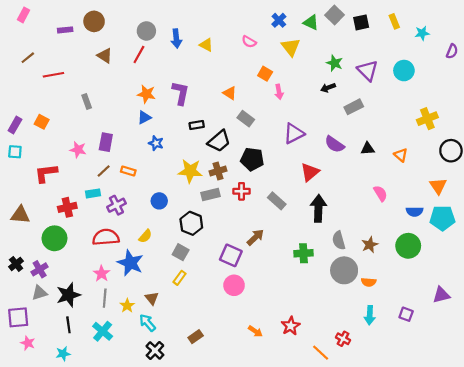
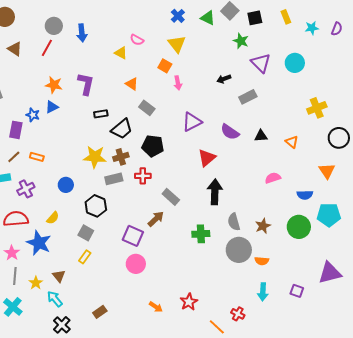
pink semicircle: (249, 42) -> (137, 40), moved
yellow triangle: (206, 45) -> (121, 53), moved
yellow triangle: (291, 47) -> (177, 44), moved
purple semicircle: (452, 51) -> (337, 29), moved
green star: (334, 63) -> (241, 41), moved
blue star: (156, 143) -> (33, 115), moved
pink semicircle: (380, 193) -> (273, 178), turned -77
gray rectangle: (277, 201) -> (171, 197), moved
cyan pentagon: (442, 218) -> (329, 215), moved
purple triangle: (441, 295) -> (330, 273), size x1.4

